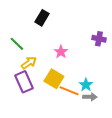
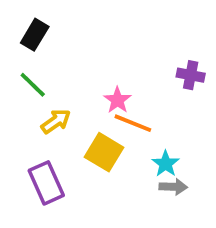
black rectangle: (42, 18) -> (35, 35), moved
purple rectangle: (24, 82) -> (46, 183), moved
orange line: (69, 91) -> (133, 123), moved

